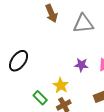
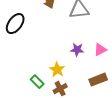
black ellipse: (19, 61) -> (15, 24), moved

